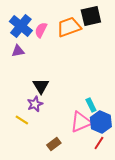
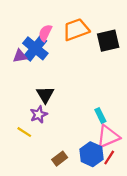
black square: (91, 16) -> (108, 41), moved
blue cross: (21, 26) -> (35, 48), moved
pink triangle: (81, 122) -> (108, 137), moved
blue hexagon: (101, 122) -> (92, 154), moved

